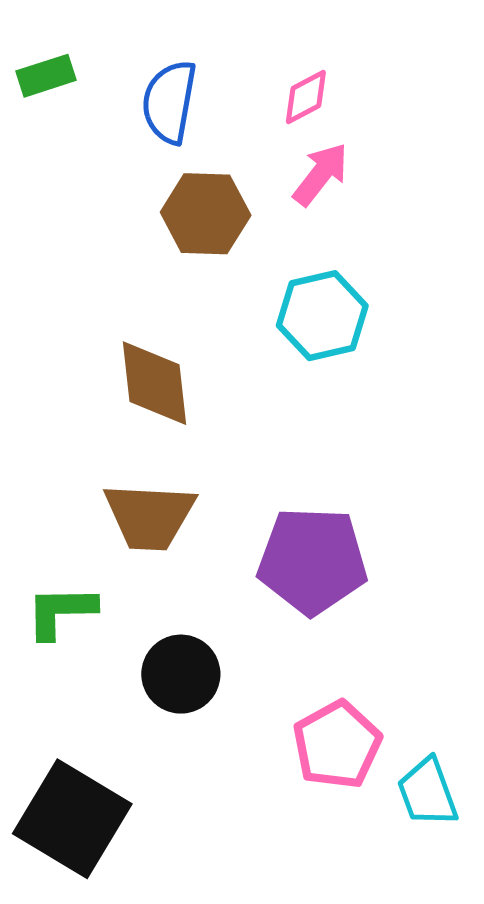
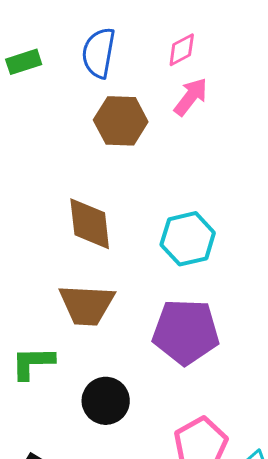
green rectangle: (46, 76) -> (24, 62), moved
cyan hexagon: (322, 316) -> (188, 239), moved

